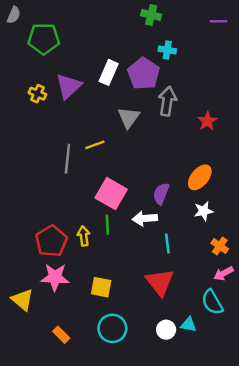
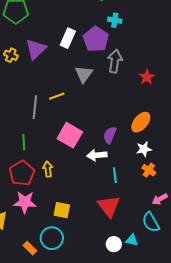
green line: (107, 225) -> (24, 142), moved
orange cross: (220, 246) -> (149, 170), moved
cyan circle: (112, 328) -> (52, 238), moved

